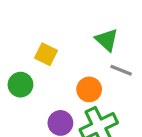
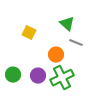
green circle: (20, 85) -> (13, 75), moved

